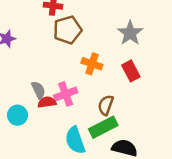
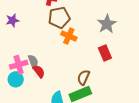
orange cross: (92, 64) -> (69, 36), moved
pink cross: (66, 94) -> (19, 65), moved
red semicircle: (47, 102) -> (39, 71), turned 56

